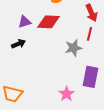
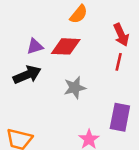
black arrow: (18, 44) -> (27, 75), size x1.5
gray star: (73, 48) -> (75, 88), moved

